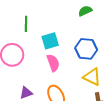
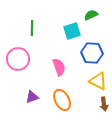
cyan square: (50, 41) -> (72, 31), moved

